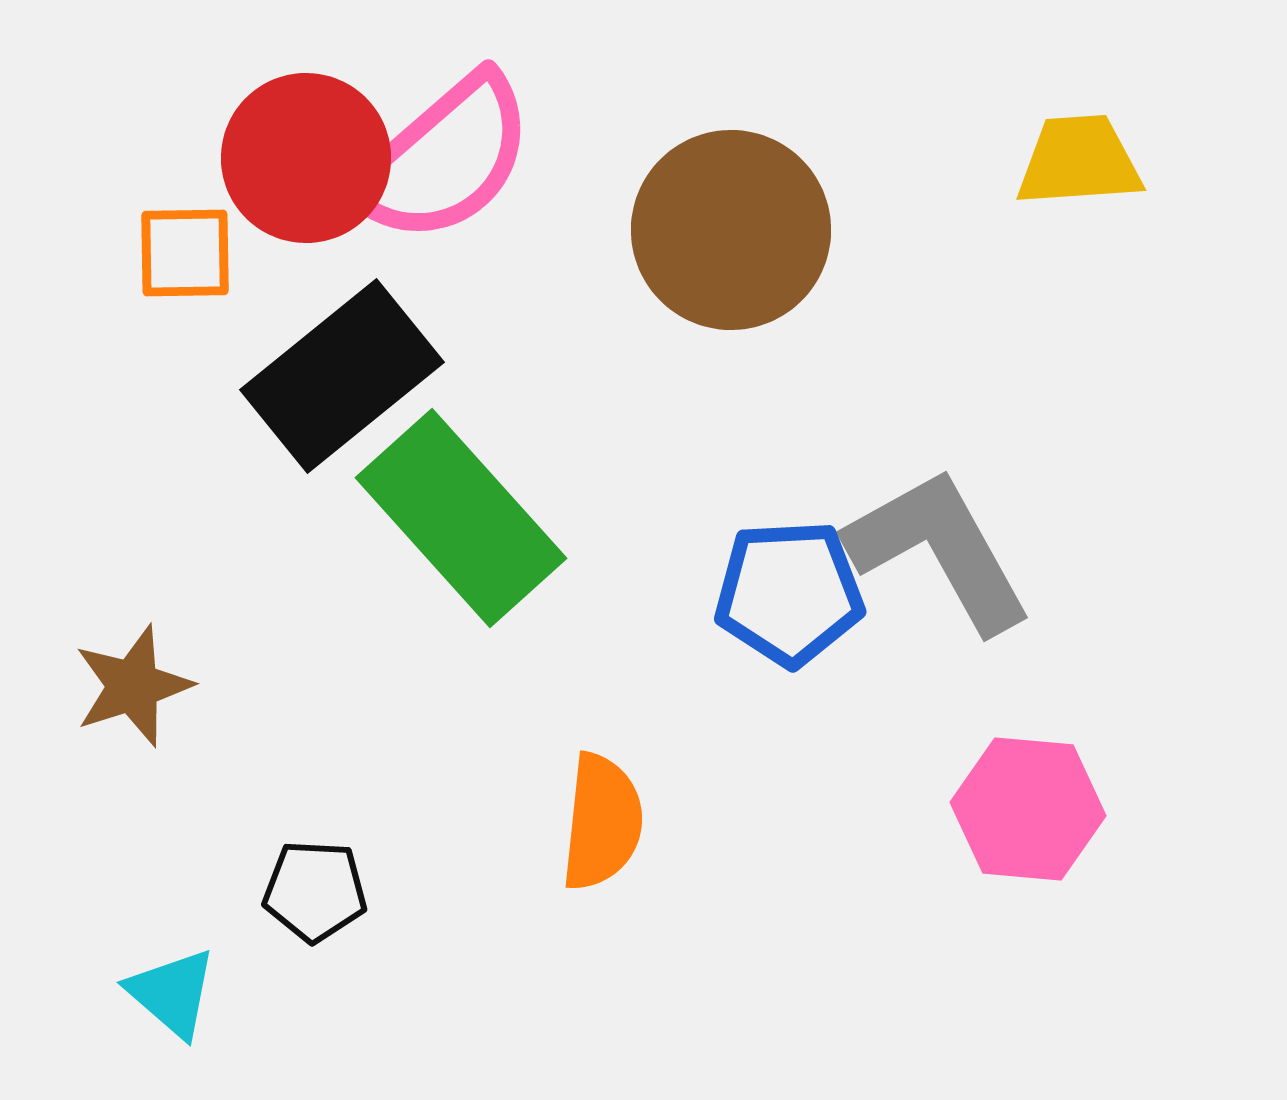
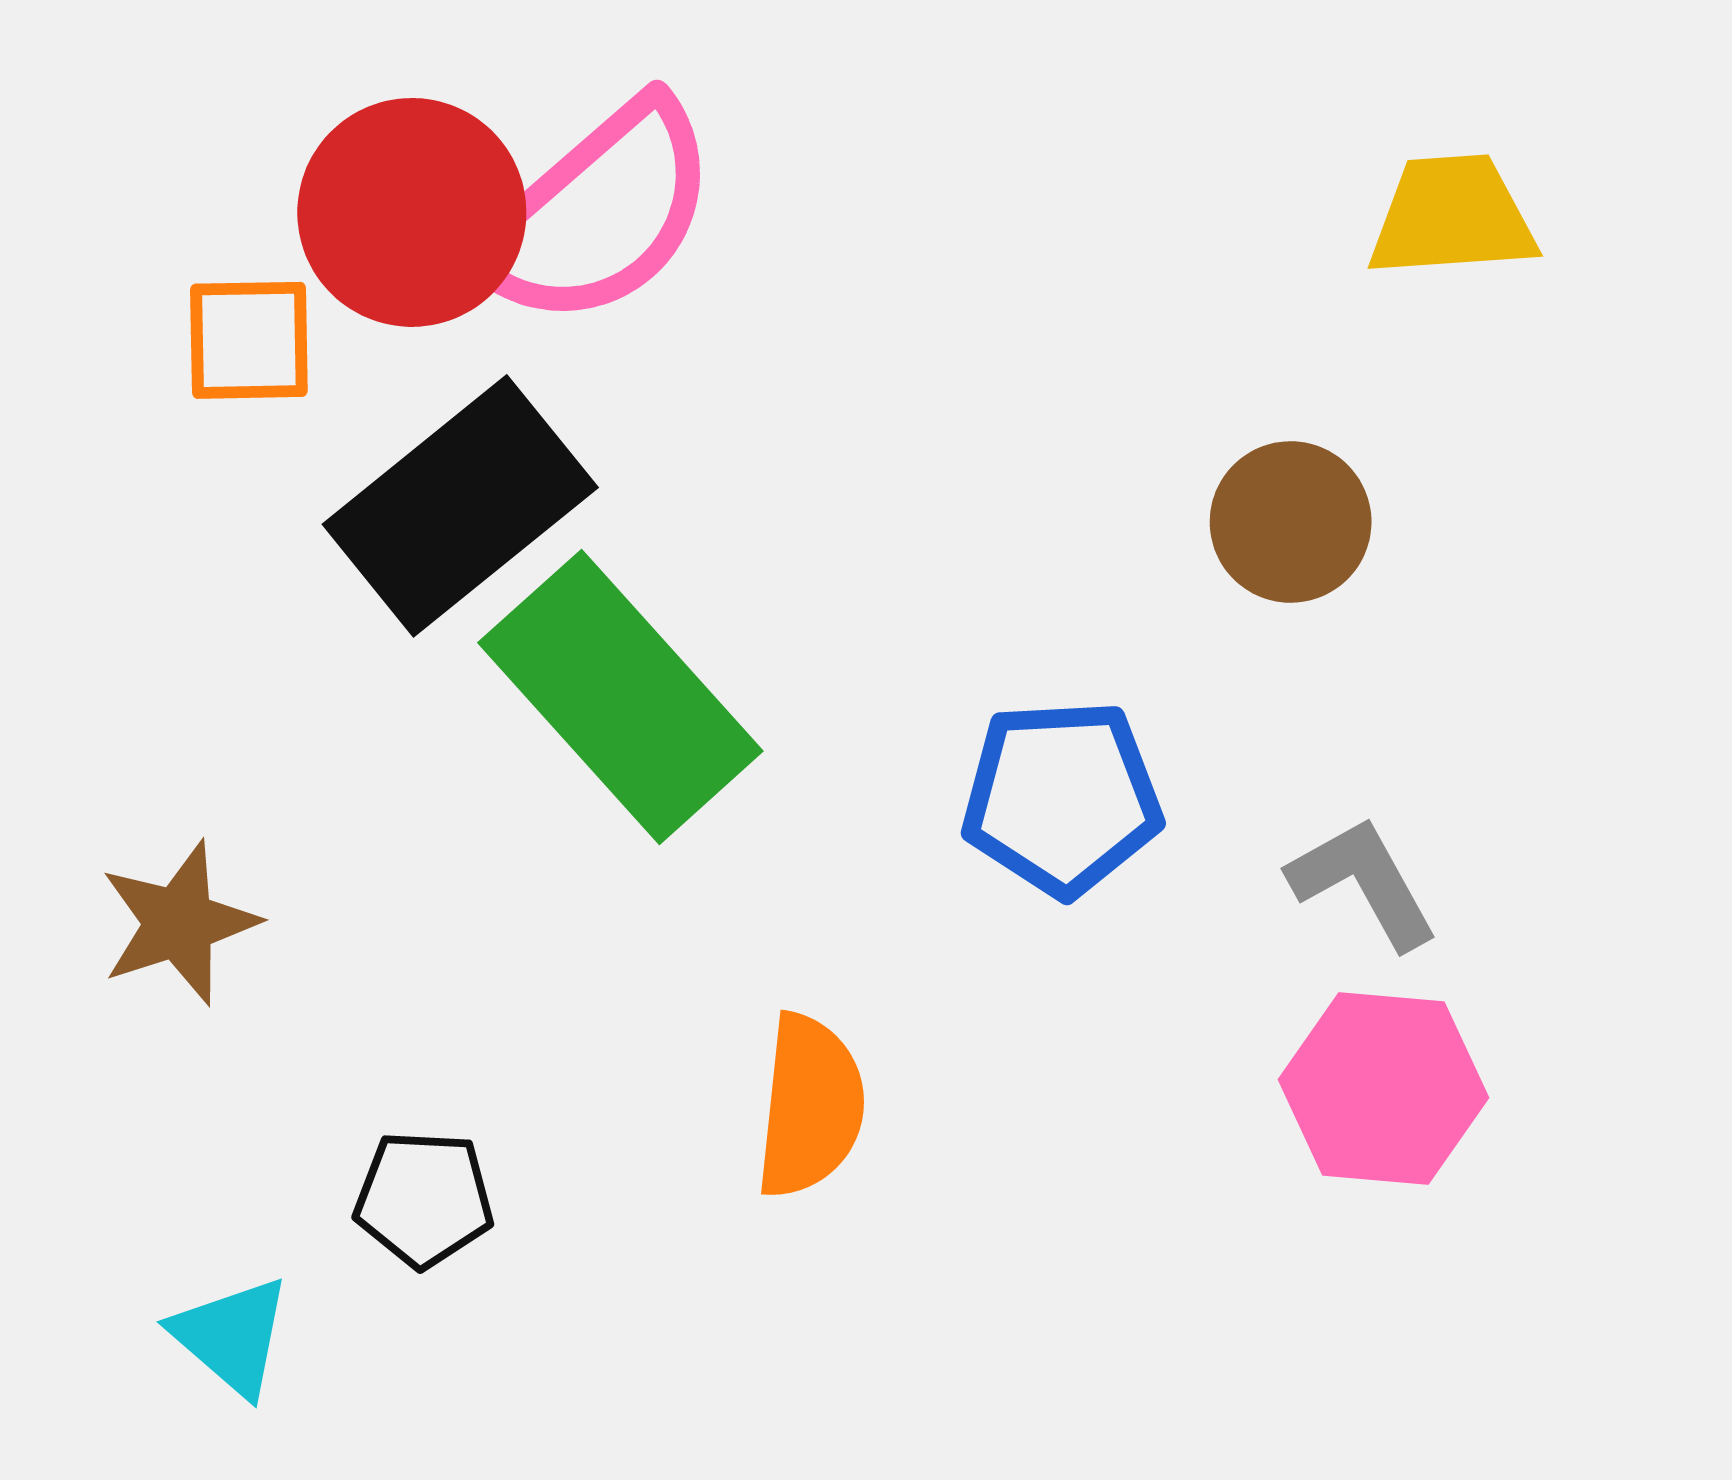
brown circle: (731, 230) -> (1291, 522), moved, size x0.6
gray L-shape: (939, 550) -> (1363, 883), moved, size x0.6

